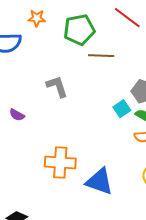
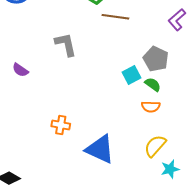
orange cross: (60, 163) -> (61, 125), size x0.6

